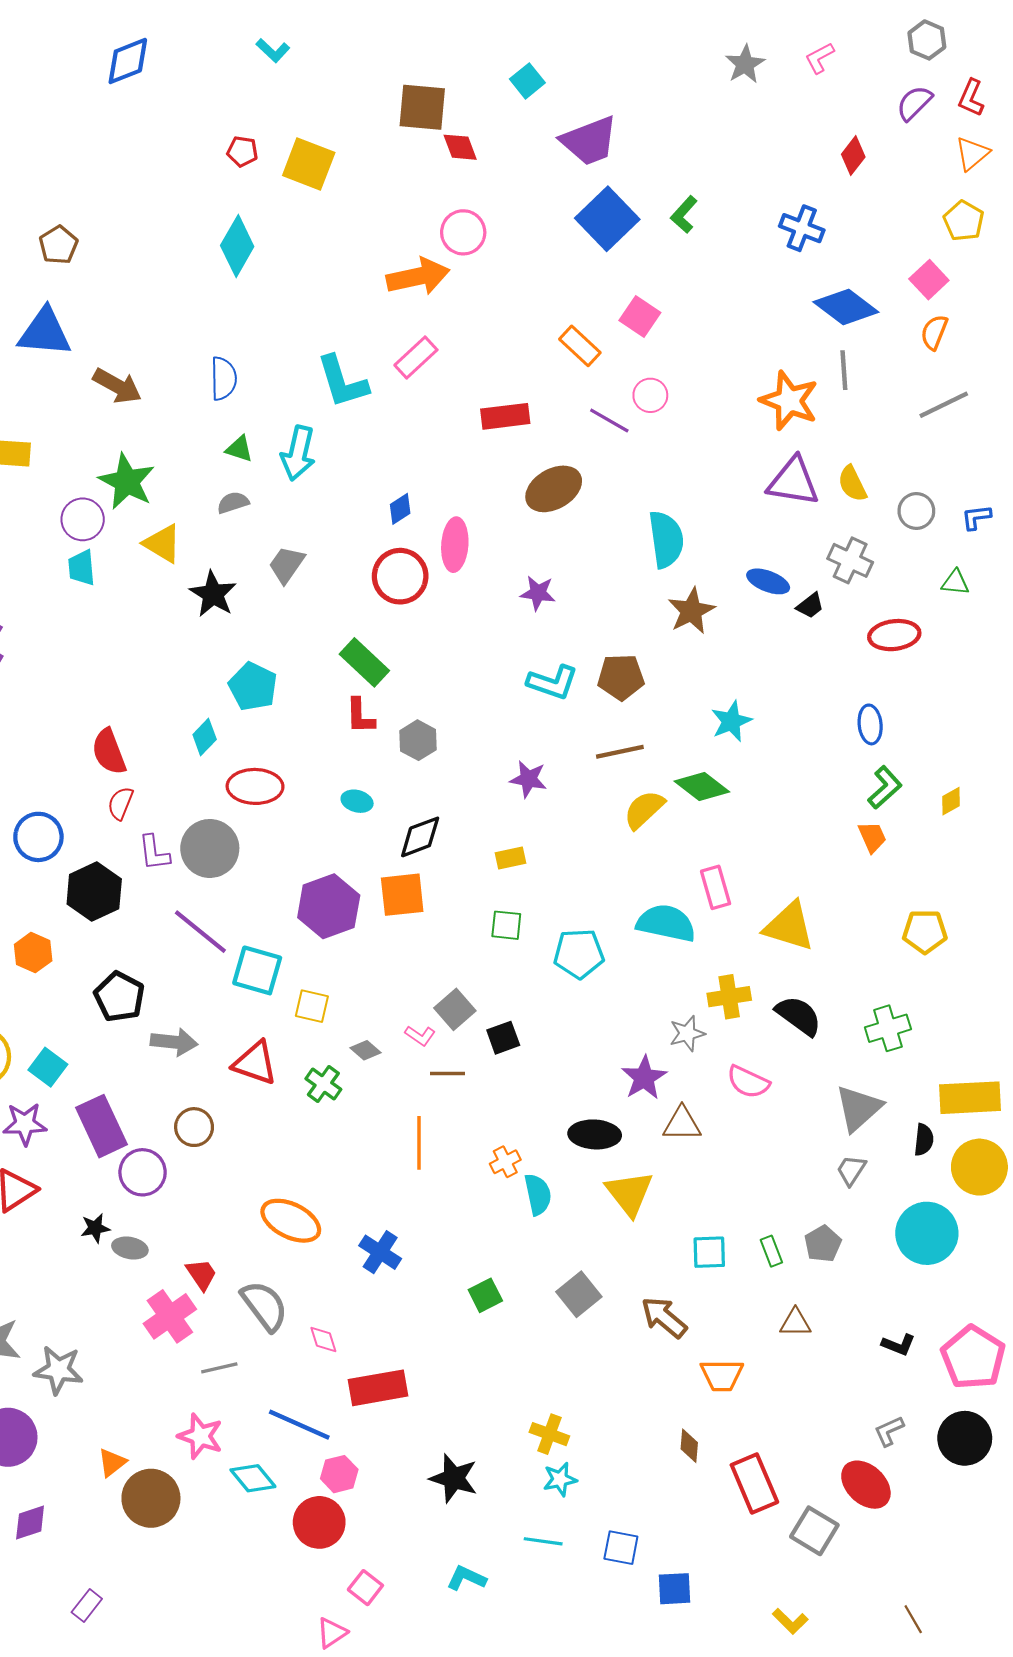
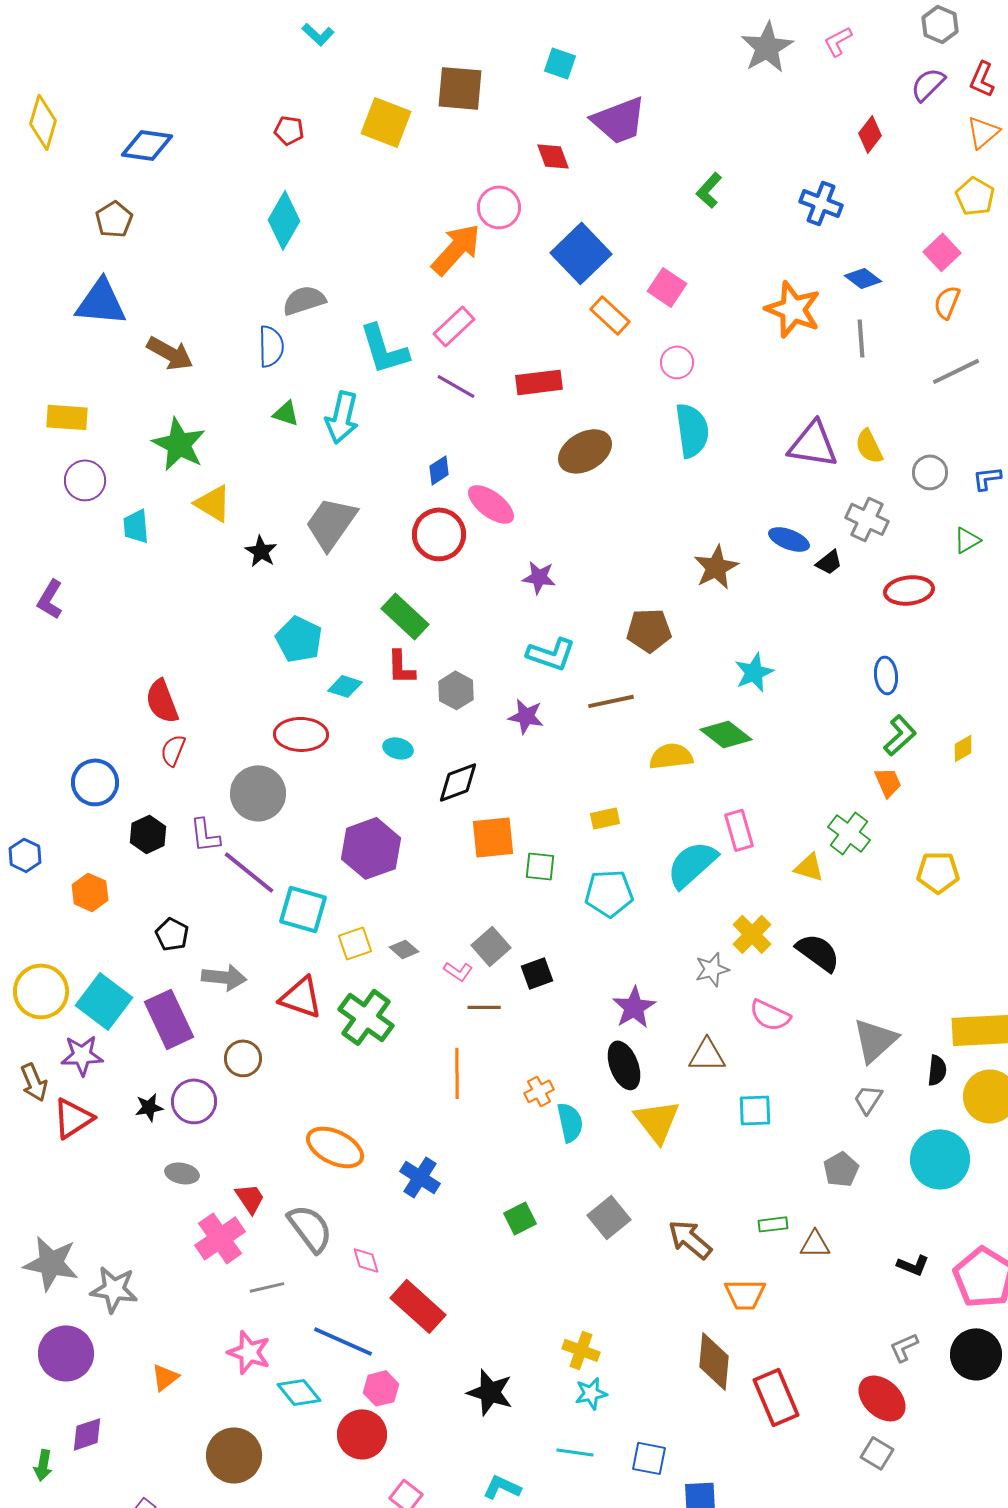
blue diamond: (128, 61) -> (147, 145), moved, turned 30
gray star: (745, 64) -> (767, 47), size x1.4
cyan square: (527, 81) -> (560, 63), turned -32
red diamond: (460, 147) -> (553, 156), moved
yellow square: (309, 164) -> (386, 122), moved
blue square: (607, 219) -> (581, 253), moved
orange arrow: (418, 277) -> (456, 249), turned -36
blue diamond: (846, 307) -> (863, 278), size x0.6
orange star: (789, 401) -> (793, 309), moved
purple line: (609, 421) -> (456, 386), moved
gray semicircle: (233, 503) -> (304, 300), moved, size x1.4
purple circle: (83, 519) -> (85, 480), moved
cyan semicircle: (666, 539) -> (692, 430), moved
pink ellipse: (455, 545) -> (491, 504), turned -57
gray trapezoid: (287, 565) -> (331, 523), size x1.5
green triangle: (955, 582) -> (967, 540), turned -36
purple star: (538, 593) -> (539, 577), moved
black star: (213, 594) -> (261, 551), size x0.7
cyan L-shape: (553, 682) -> (551, 654), moved
cyan diamond: (205, 737) -> (345, 686), moved, turned 64
brown line: (620, 752) -> (611, 701), moved
purple star: (528, 779) -> (526, 716), moved
yellow semicircle: (644, 810) -> (671, 756), turned 36
purple L-shape: (154, 853) -> (205, 835), moved
yellow rectangle: (511, 858) -> (605, 818), moved
black hexagon: (94, 892) -> (148, 834), size x0.7
orange square: (402, 895) -> (493, 837), moved
cyan semicircle: (666, 923) -> (692, 864), turned -54
yellow triangle: (789, 926) -> (809, 867), size x0.6
black pentagon: (119, 997) -> (172, 934), size x0.7
yellow cross: (729, 997) -> (752, 934), turned -36
yellow square: (312, 1006) -> (355, 943), turned -32
green cross: (888, 1028) -> (849, 833), moved, turned -36
gray diamond: (365, 1050) -> (404, 949), moved
cyan square: (48, 1067) -> (104, 1001), size x1.5
purple star: (644, 1078) -> (634, 1007), moved
green cross: (323, 1084) -> (366, 1017), size x1.6
purple rectangle: (102, 1126) -> (169, 1019), moved
black ellipse: (595, 1134) -> (624, 1065), turned 66
black star: (95, 1228) -> (149, 1107), moved
green rectangle: (771, 1251) -> (773, 1224), moved, turned -76
cyan square: (709, 1252) -> (755, 1110), moved
red rectangle: (378, 1388) -> (418, 1306), turned 52
brown diamond: (689, 1446) -> (714, 1361), size x1.8
brown circle: (151, 1498) -> (234, 1455), moved
gray square: (814, 1531) -> (877, 1453), moved, size x0.7

